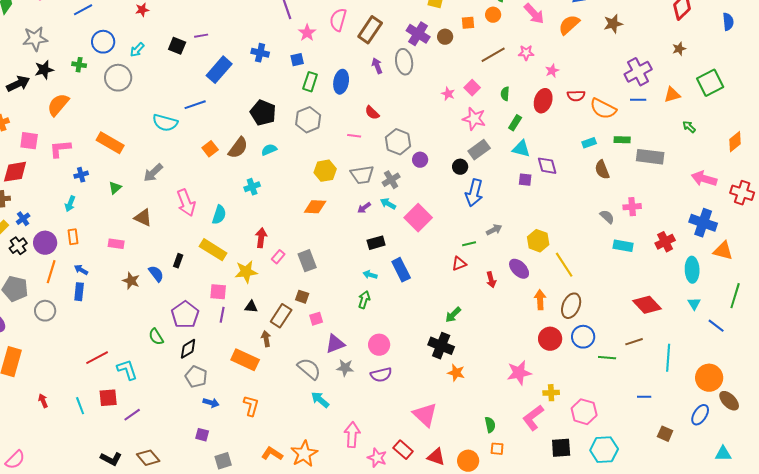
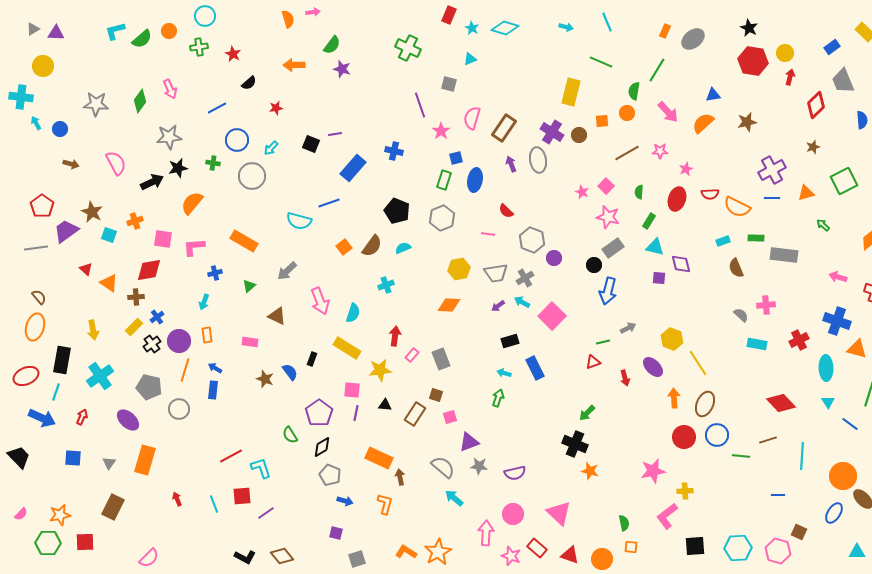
blue square: (297, 60) -> (456, 158), moved
pink arrow: (704, 179) -> (838, 277), size x0.7
brown arrow: (266, 339) -> (400, 477), moved
pink circle: (379, 345) -> (513, 514), moved
pink hexagon: (584, 412) -> (778, 551), moved

